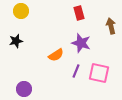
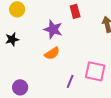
purple star: (81, 43) -> (53, 29), moved
purple line: (76, 71) -> (70, 81), moved

